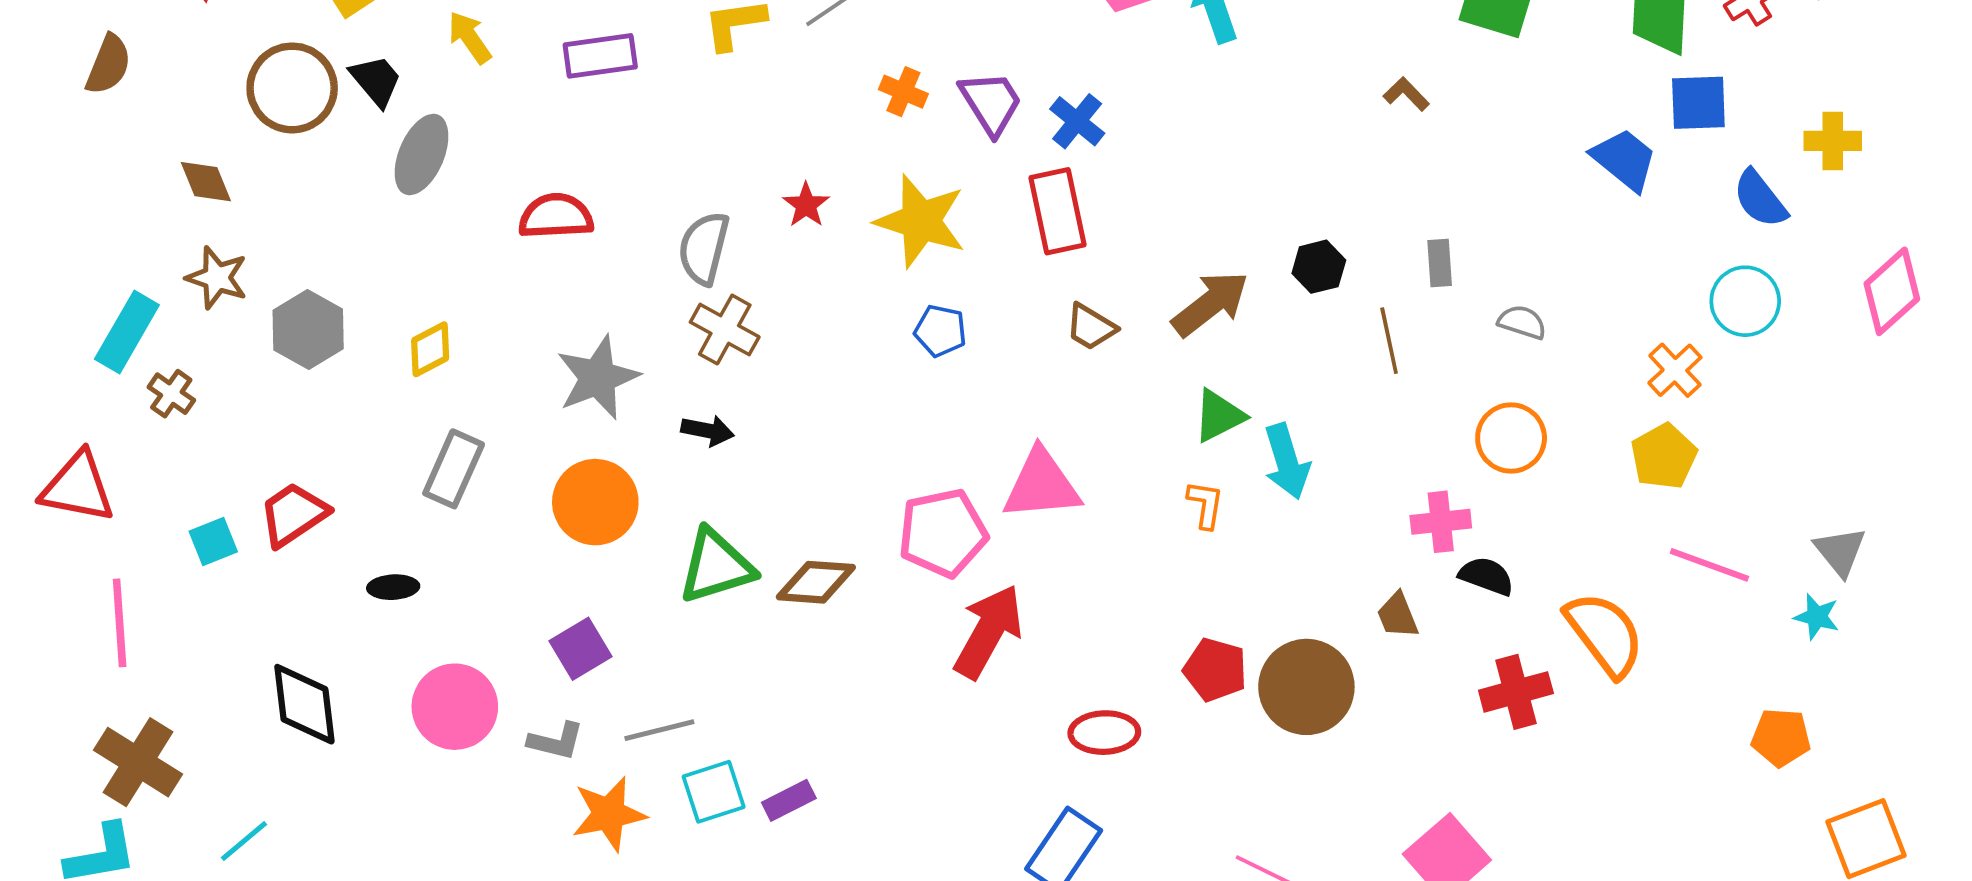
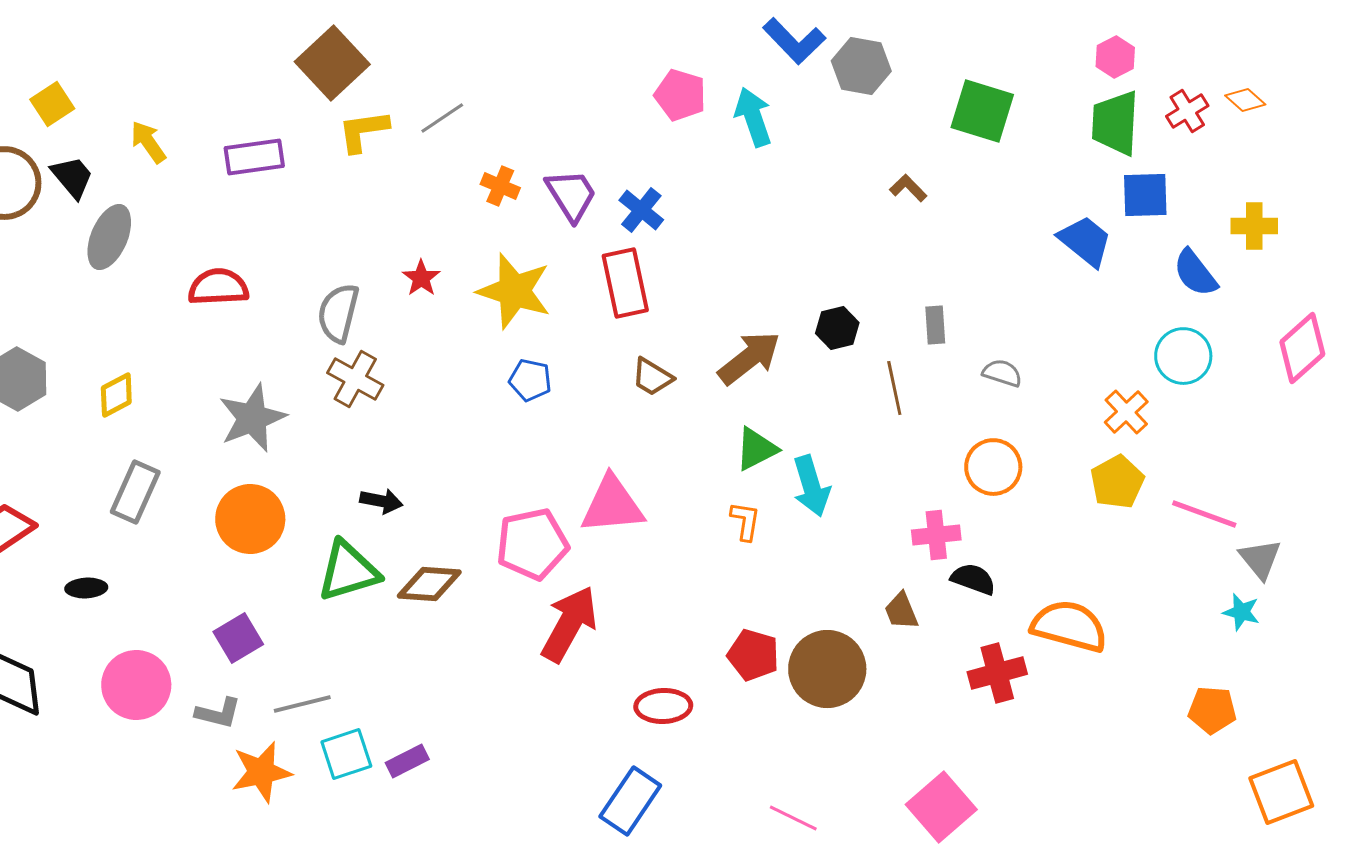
black arrow: (707, 431) -> (381, 501), moved
pink line: (1709, 565) -> (1204, 514), moved
orange semicircle: (1605, 634) -> (1069, 626), turned -38

